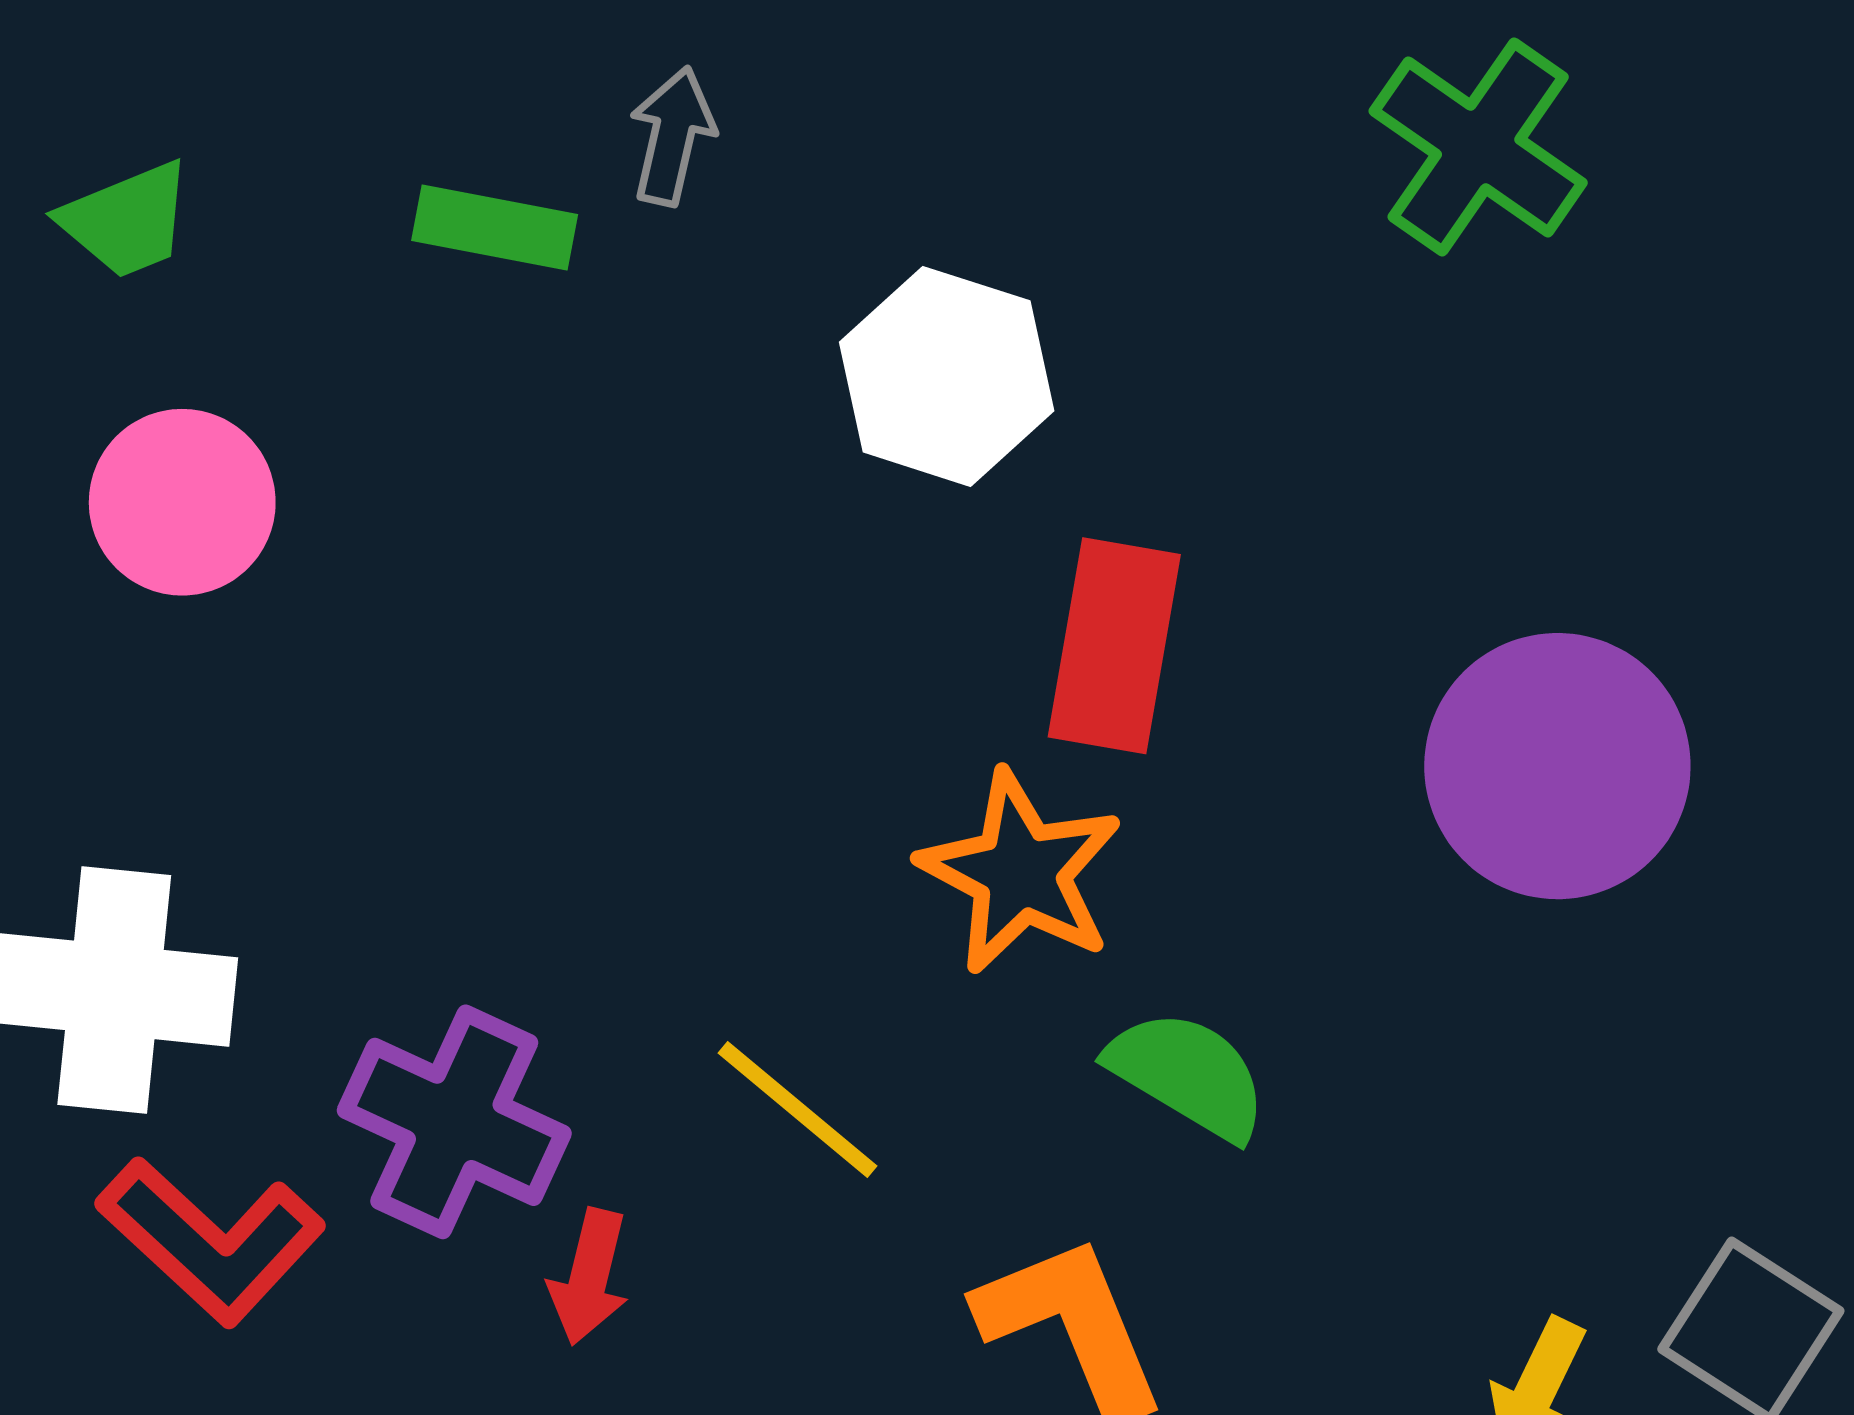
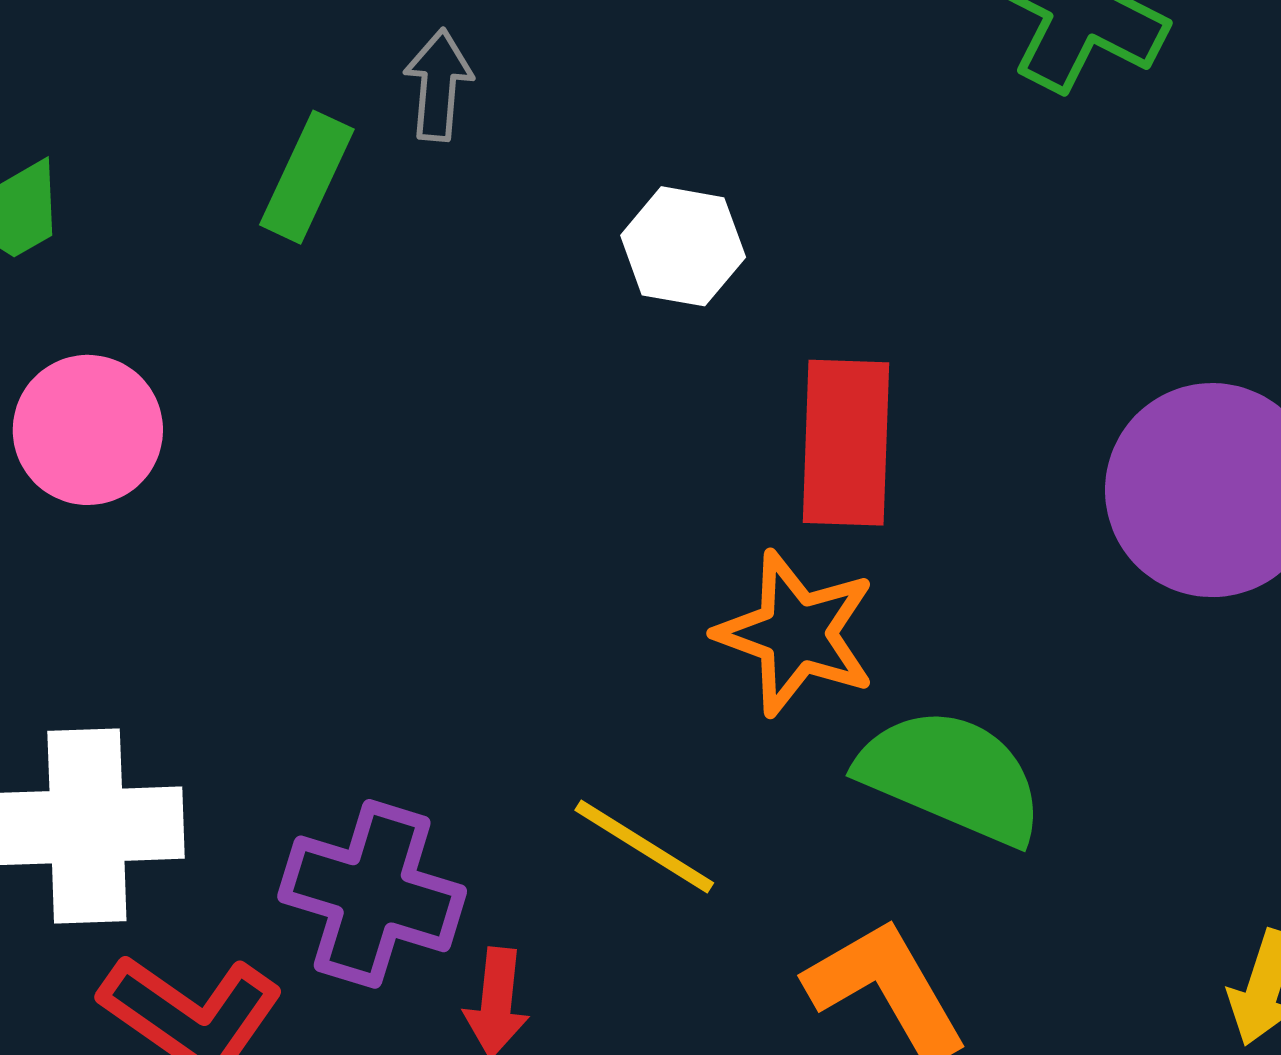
green rectangle: (495, 228) -> (307, 177), turned -68
white hexagon: (947, 376) -> (683, 246), size x0.7
green semicircle: (1188, 1075) -> (951, 776), size x1.4

